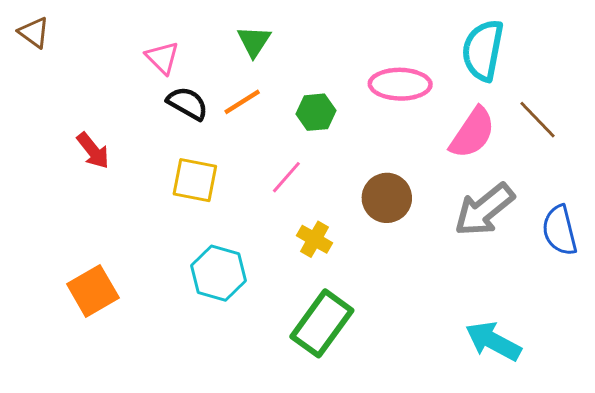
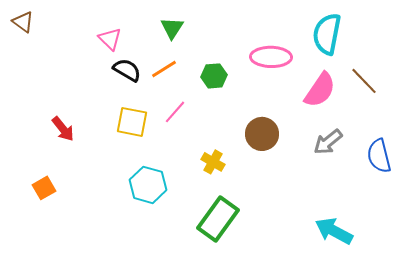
red arrow: (93, 151) -> (63, 129), moved
pink line: (286, 177) -> (175, 112), moved
gray arrow: (484, 210) -> (328, 142), size x0.7
orange square: (93, 291) -> (44, 188), moved, size x0.7

